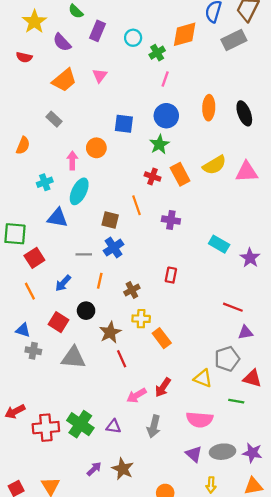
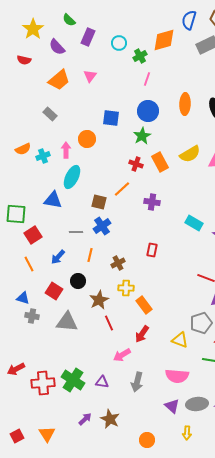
orange semicircle: (23, 146) -> (23, 149), moved, turned 42
cyan cross: (45, 182) -> (43, 156), moved
orange line: (136, 205) -> (122, 189), turned 66
red arrow: (163, 387) -> (142, 334), moved

